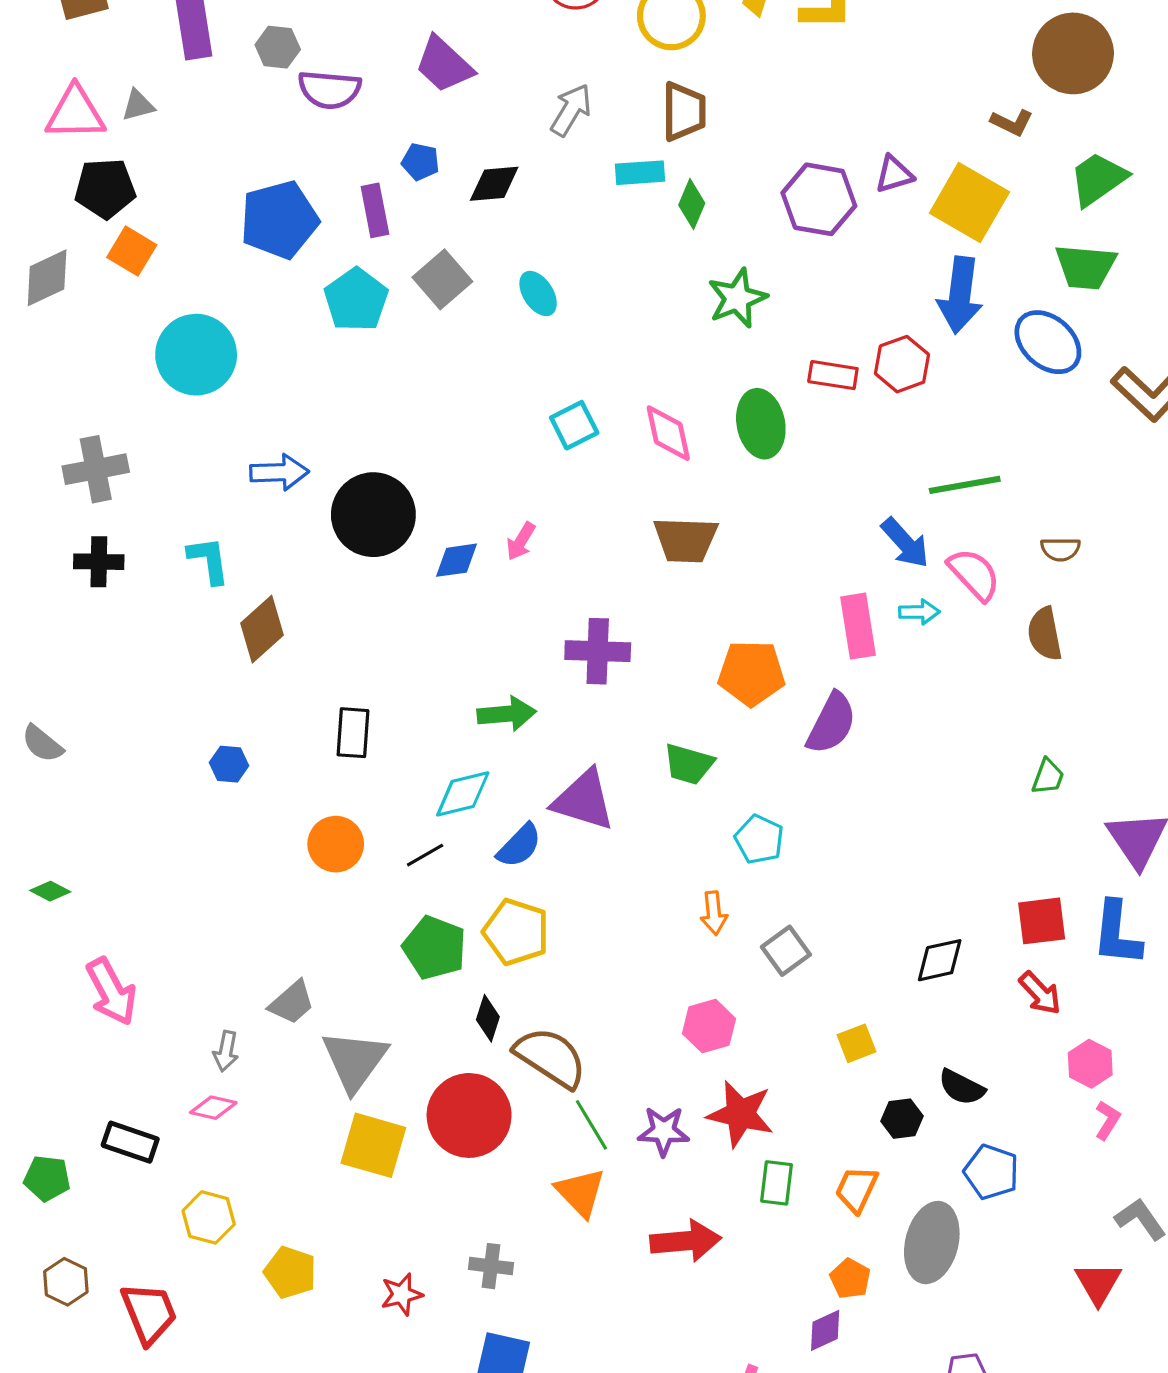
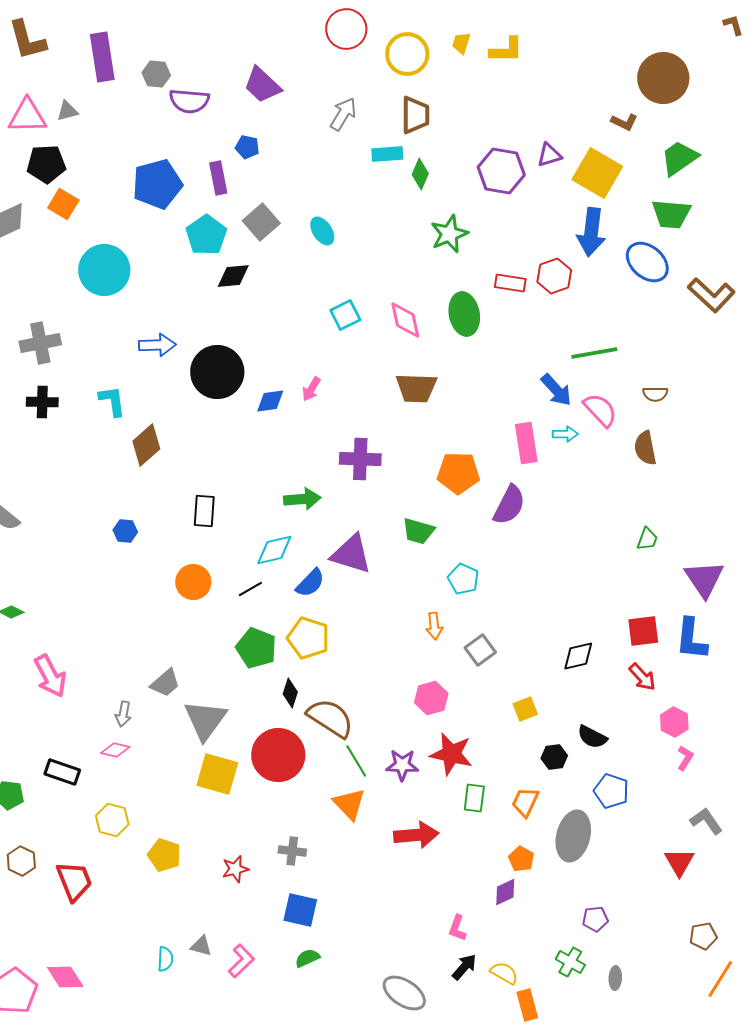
black diamond: (494, 184) -> (233, 276), moved

